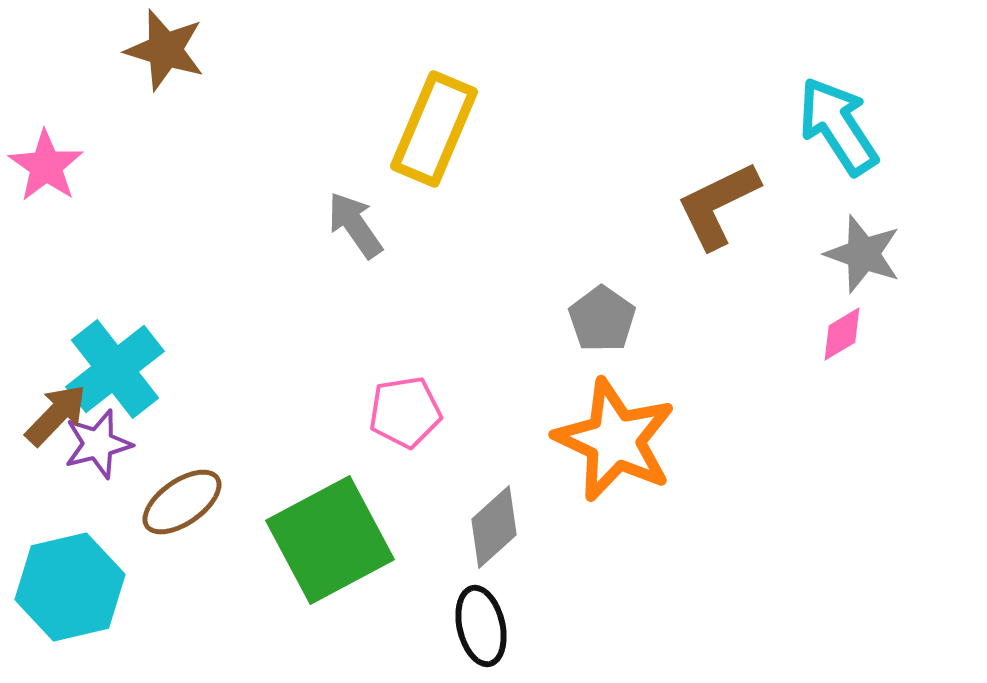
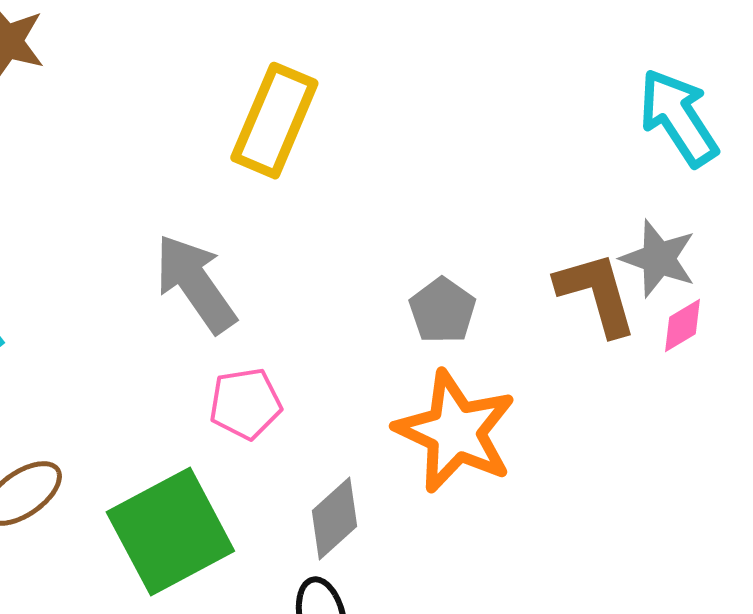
brown L-shape: (718, 205) -> (596, 294), moved, turned 100
gray arrow: (355, 225) -> (195, 284), moved, size x1.5
gray star: (863, 254) -> (658, 259), moved

